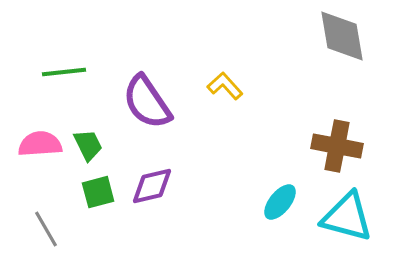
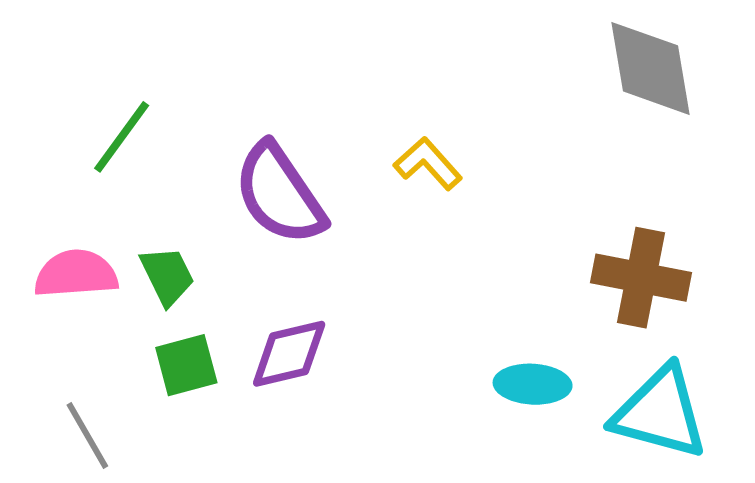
green line: (64, 72) -> (122, 137), turned -48
cyan ellipse: (280, 202) -> (533, 384), turned 54

